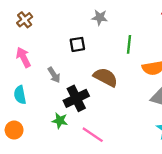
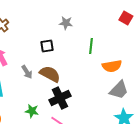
brown semicircle: (106, 77) -> (50, 74), moved
black cross: (76, 98) -> (60, 98), moved

